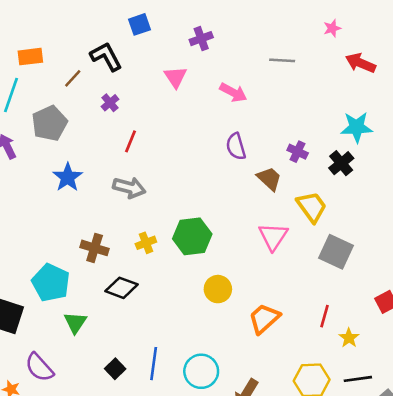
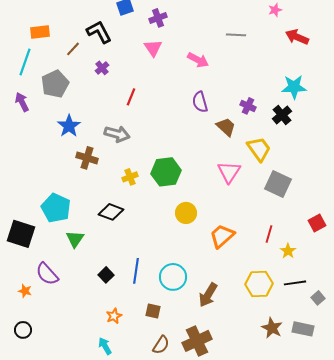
purple cross: (201, 39) -> (158, 18), moved
red line: (131, 141) -> (131, 97), moved
brown cross: (95, 248) -> (87, 158), moved

